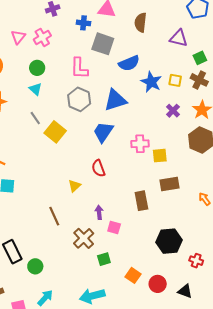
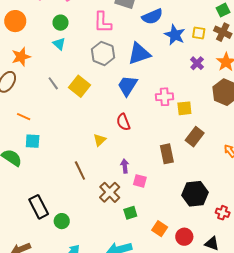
gray line: (35, 118) -> (53, 83), moved
brown rectangle: (169, 184) -> (195, 137), turned -42

